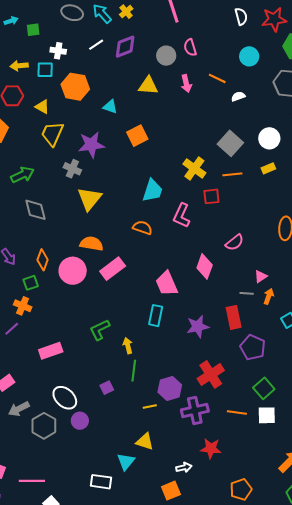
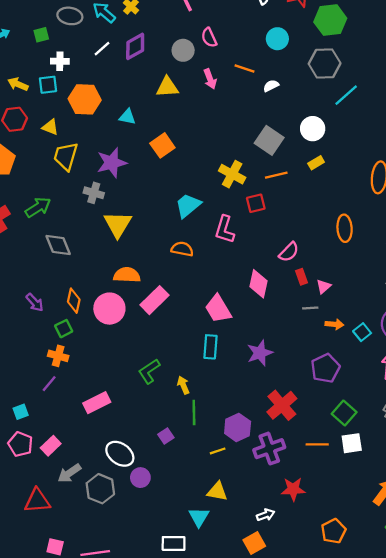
green square: (33, 30) -> (41, 35), moved
yellow arrow: (19, 66) -> (18, 84), turned 36
cyan trapezoid: (152, 191) -> (188, 206), turned -140
orange arrow: (269, 296) -> (334, 324), moved, turned 84
red rectangle: (234, 317) -> (301, 277), moved, size x0.6
purple pentagon: (253, 347) -> (325, 368), turned 30

